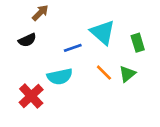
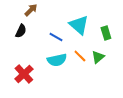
black semicircle: (27, 40) -> (21, 31), turned -40
blue line: (73, 48) -> (56, 37), turned 48
cyan semicircle: (60, 76) -> (57, 60), moved

